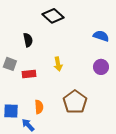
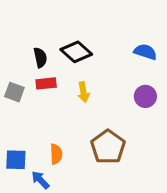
black diamond: (53, 16) -> (76, 52), moved
red rectangle: (29, 74) -> (46, 83), moved

